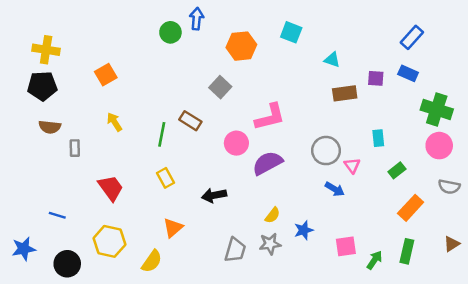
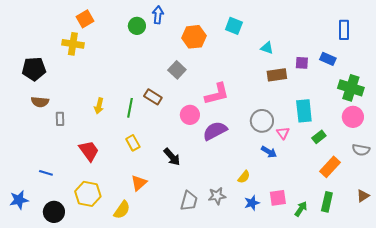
blue rectangle: (412, 37) -> (344, 30), moved, turned -42
yellow cross: (46, 50) -> (73, 44), moved
orange square: (106, 75) -> (85, 19), moved
yellow arrow: (114, 122) -> (99, 106), moved, turned -133
cyan rectangle: (378, 138) -> (304, 111), size x1.6
black arrow: (214, 195) -> (172, 157), turned -120
yellow semicircle: (272, 215) -> (244, 177), moved
blue star: (304, 230) -> (252, 203), moved

